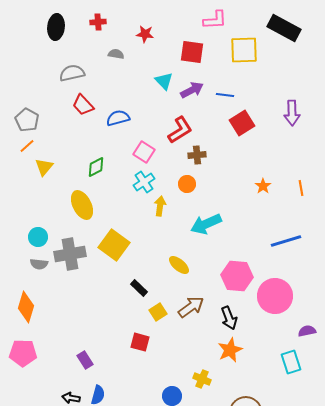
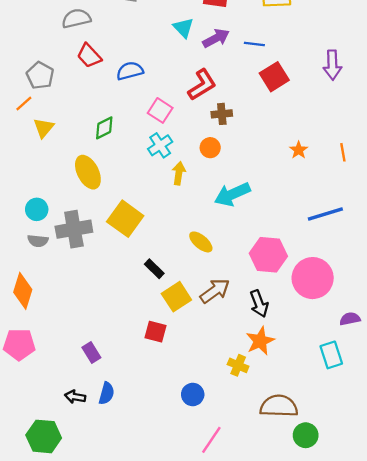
gray pentagon: (27, 120) -> (40, 75), moved
yellow square: (158, 312) -> (176, 297), size x1.4
yellow cross: (202, 379) -> (238, 365), moved

